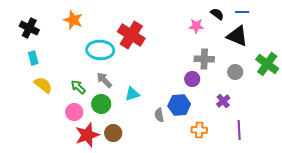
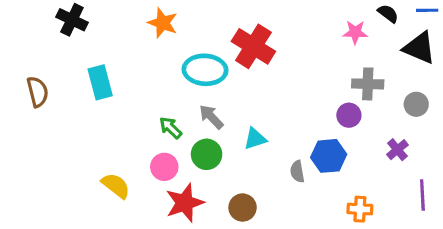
black cross: (29, 28) -> (72, 20), moved
cyan rectangle: (33, 58) -> (100, 82), size x1.5
yellow semicircle: (43, 85) -> (116, 186), moved
orange cross: (199, 130) -> (360, 209), moved
brown circle: (113, 133) -> (243, 208), moved

